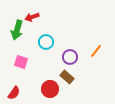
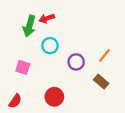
red arrow: (32, 17) -> (47, 18), moved
green arrow: (17, 30) -> (29, 26), moved
brown rectangle: (67, 77) -> (101, 82), moved

